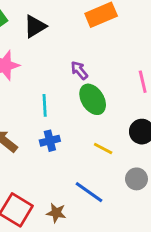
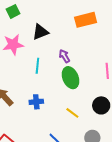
black triangle: (35, 26) -> (40, 32), moved
cyan line: (45, 105) -> (37, 66), moved

